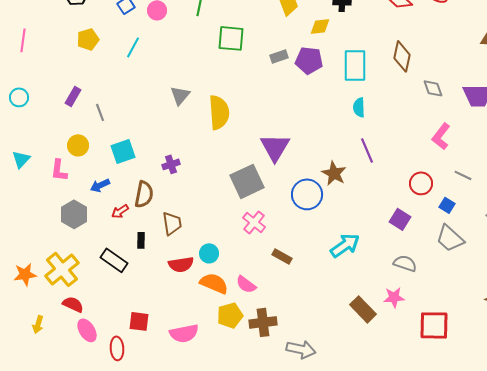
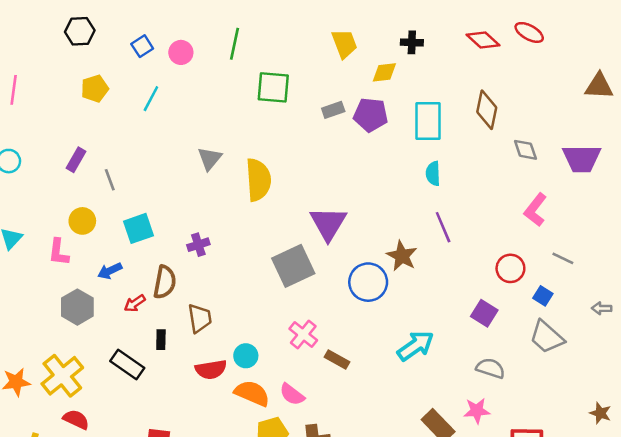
pink cross: (254, 222) -> (303, 335), moved

